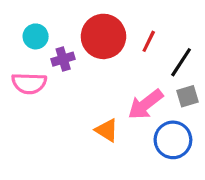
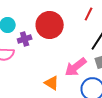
red line: (149, 41) -> (89, 14), moved

